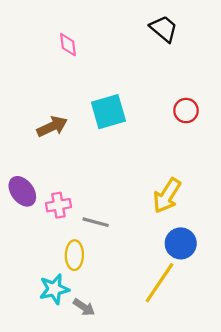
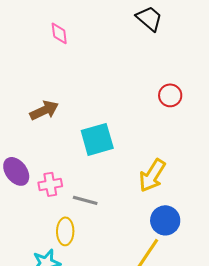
cyan square: (108, 112) -> (97, 139), moved

